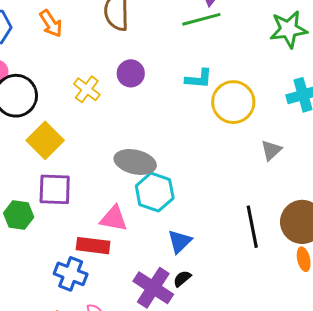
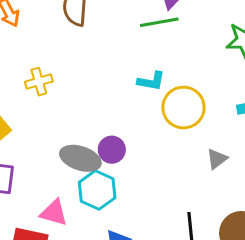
purple circle: (131, 73) -> (112, 150), moved
yellow cross: (87, 89) -> (39, 82), turned 32

